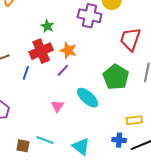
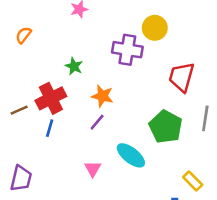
red cross: (41, 51) -> (51, 98), moved
yellow rectangle: (134, 120) -> (193, 181), turned 56

